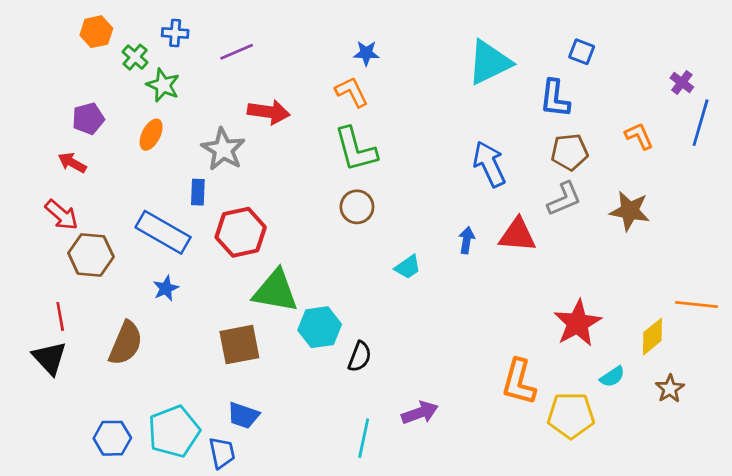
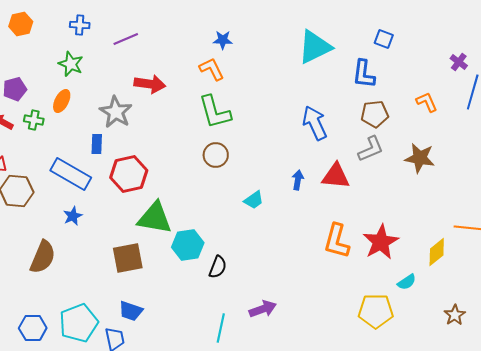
green cross: (135, 57) -> (34, 120), moved, turned -30
orange L-shape: (519, 382) -> (337, 241), moved
brown star: (670, 389) -> (455, 315), moved

